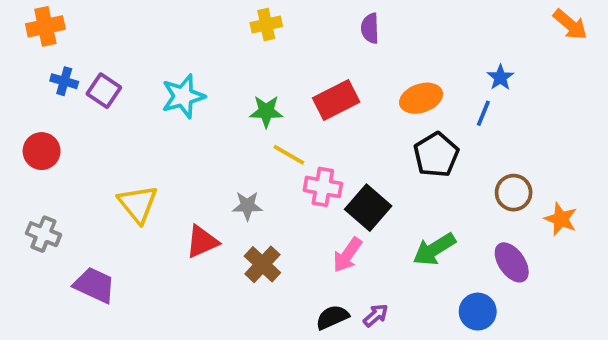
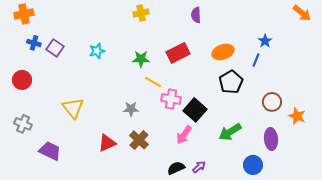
cyan star: (183, 96) -> (97, 51), size x0.7
red triangle: (202, 242) -> (107, 143), moved
purple ellipse: (512, 262) -> (271, 139), turned 30

